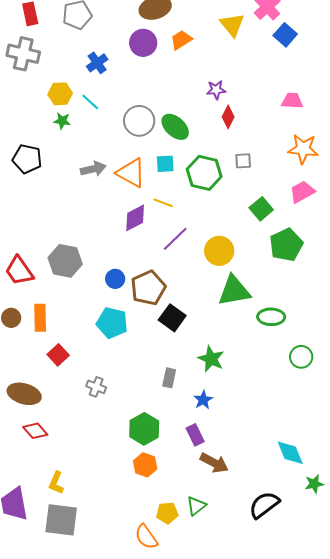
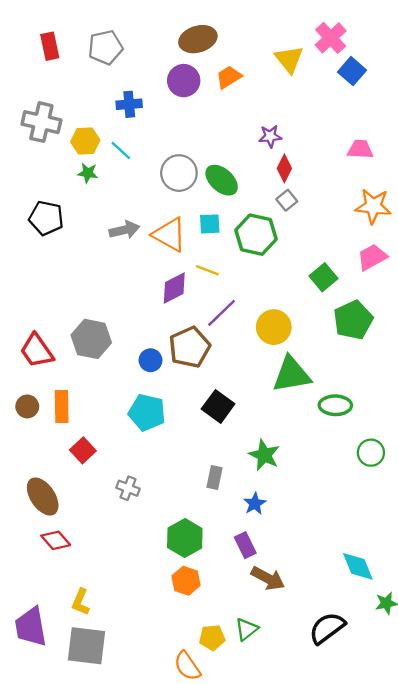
gray cross: (23, 54) -> (41, 122), moved
blue cross: (97, 63) -> (129, 104), turned 30
gray square: (243, 161) -> (287, 200), moved, turned -36
brown pentagon: (148, 288) -> (190, 347), moved
brown ellipse: (24, 394) -> (43, 497), turned 40

